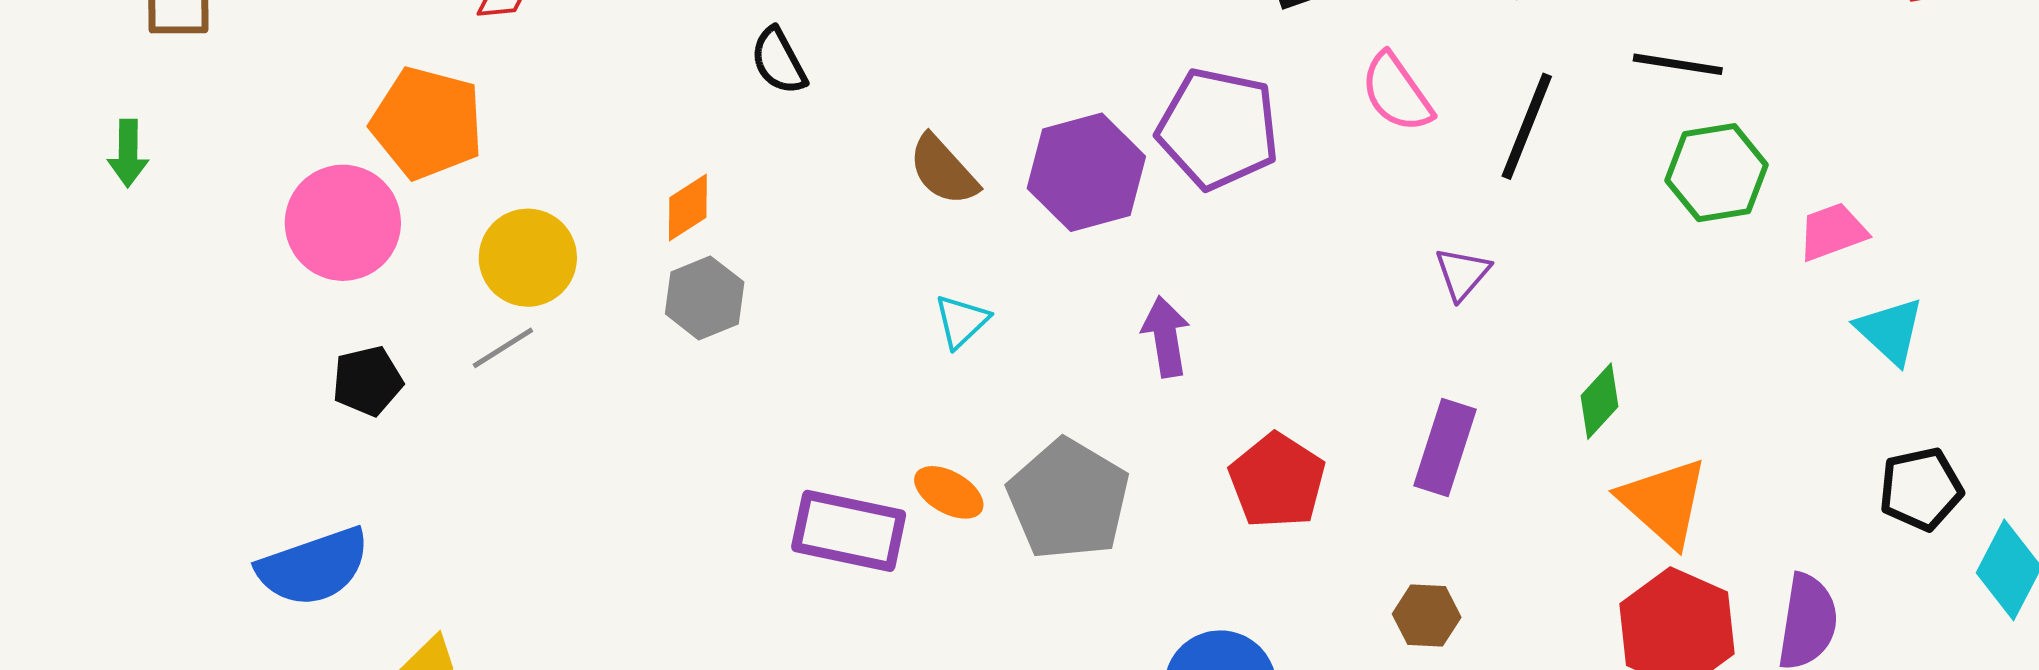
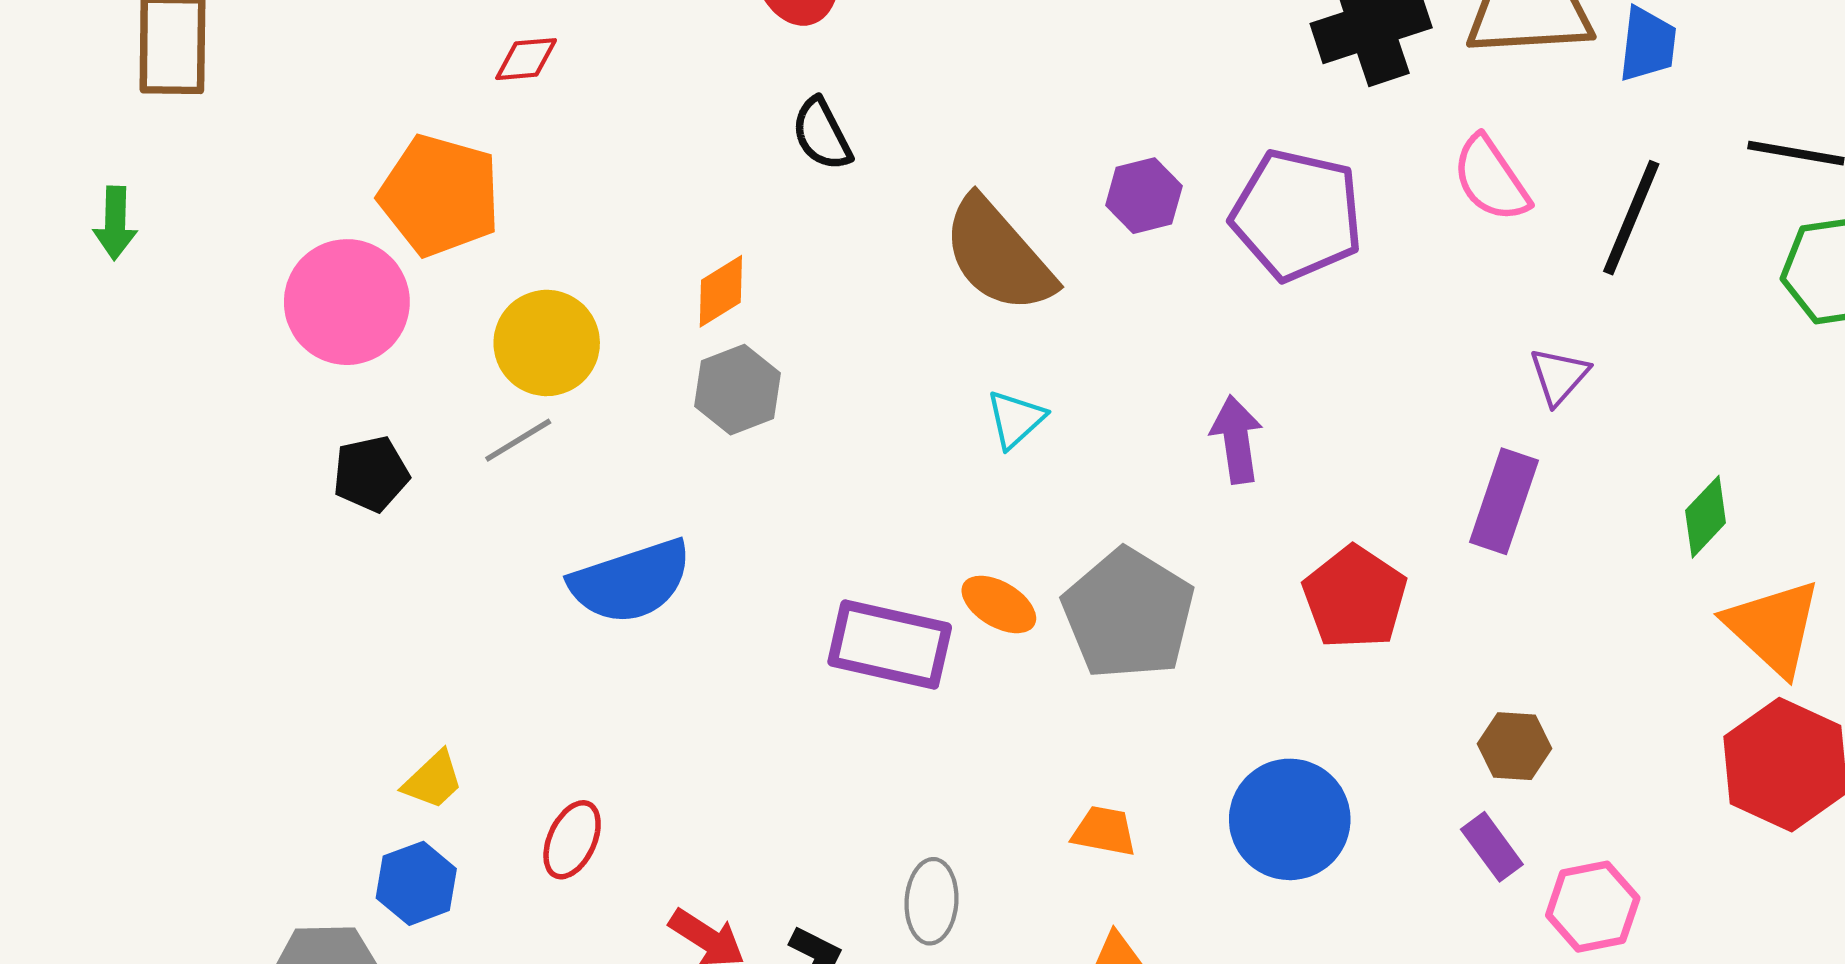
brown semicircle: (943, 170) -> (998, 255), size x1.5
purple hexagon: (1086, 172) -> (1144, 196), moved, size x0.6
purple rectangle: (1445, 447) -> (1504, 501), moved
blue semicircle: (314, 567) -> (631, 582), moved

